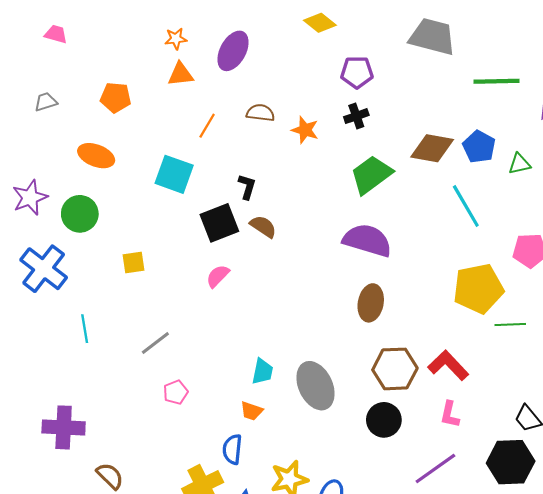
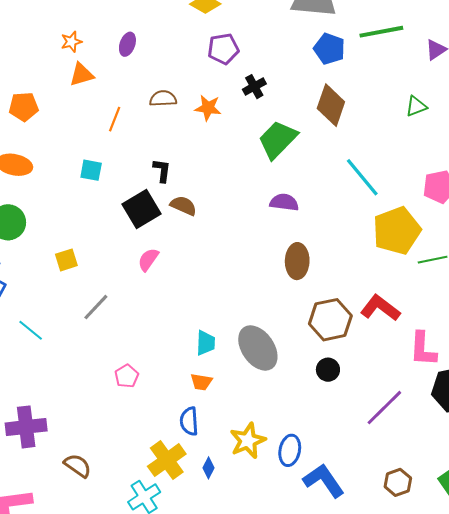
purple ellipse: (233, 51) -> (127, 44), size x0.6
purple pentagon: (357, 72) -> (223, 49), moved
blue pentagon: (479, 147) -> (329, 49), moved
brown diamond: (432, 148) -> (331, 105), turned -72
cyan square: (174, 174) -> (91, 170), size x0.6
cyan line: (466, 206) -> (362, 177), moved
purple semicircle: (367, 240) -> (284, 202), size x0.6
cyan line: (85, 329) -> (31, 330), turned -32
gray line: (155, 343) -> (96, 307), moved
pink L-shape: (450, 414) -> (423, 349), moved, size x1.4
black circle: (384, 420) -> (328, 370), size x0.7

